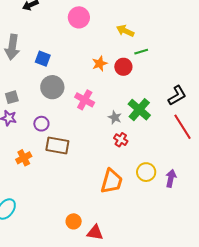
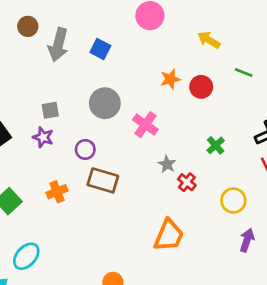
green line: (141, 52) -> (244, 72), moved, turned 32
blue square: (43, 59) -> (100, 49), moved
green cross: (139, 110) -> (216, 145), size x0.6
gray star: (115, 117) -> (167, 164), moved
yellow circle: (146, 172) -> (233, 200), moved

